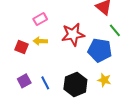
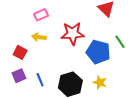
green line: (115, 30) -> (120, 42), moved
red square: (22, 47) -> (20, 52), moved

